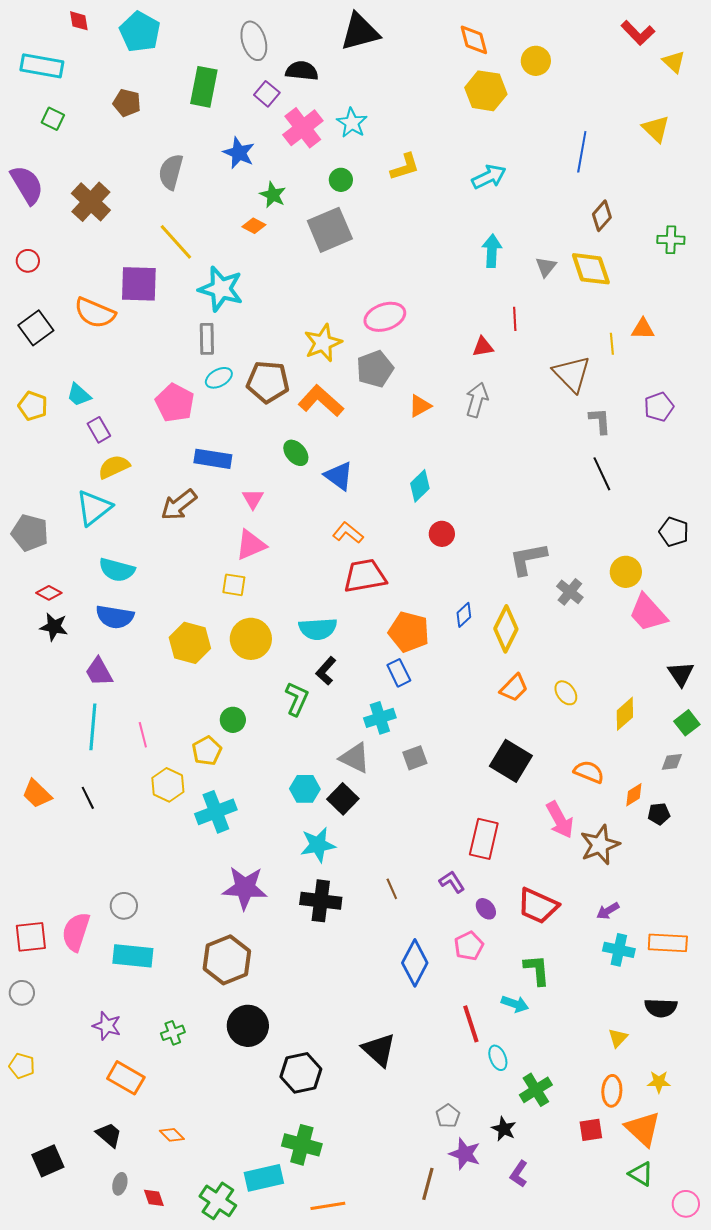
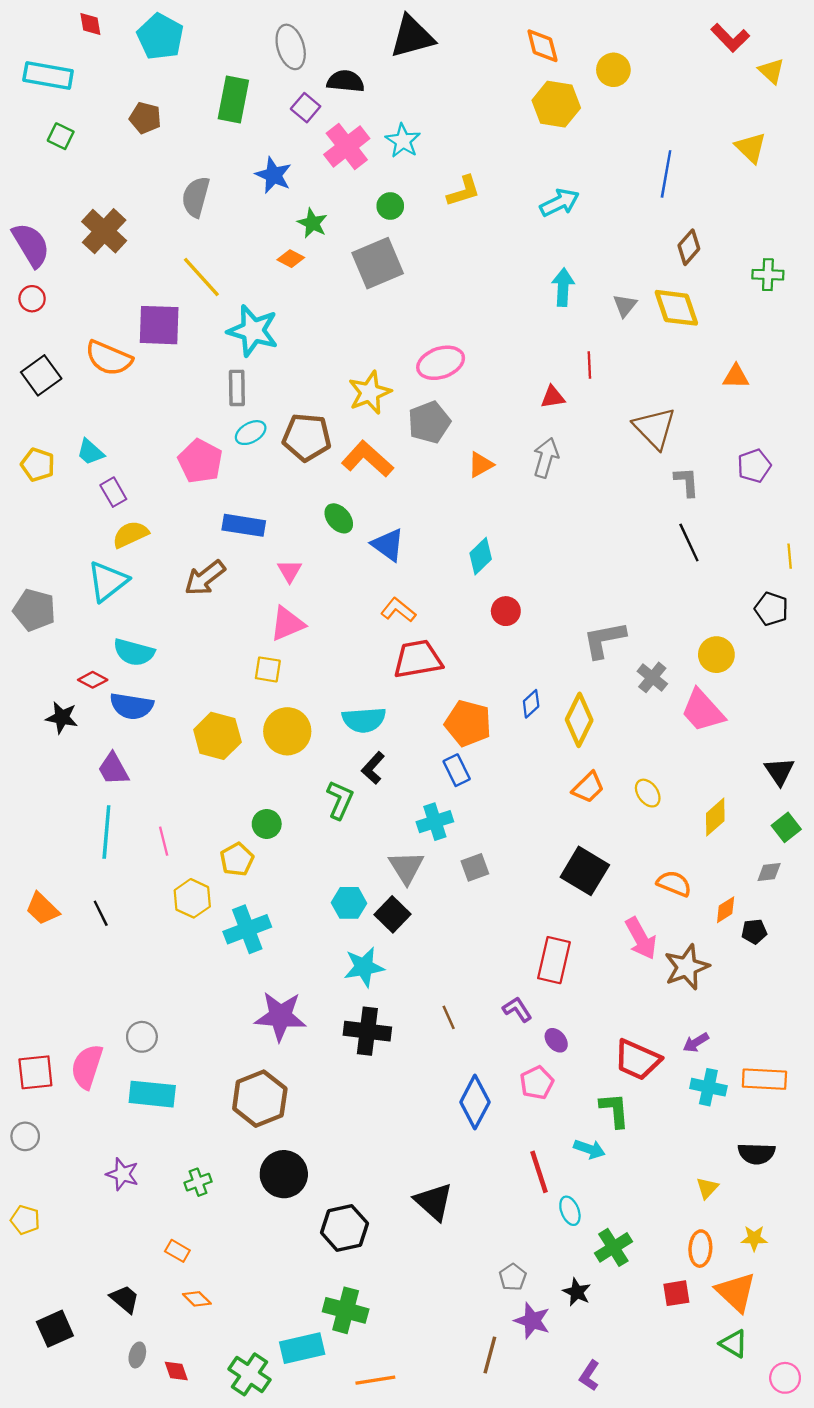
purple semicircle: (27, 185) -> (31, 245), moved
yellow line: (612, 344) -> (790, 556), moved
red diamond: (49, 593) -> (93, 680), moved
pink trapezoid: (648, 613) -> (703, 711), moved
gray triangle: (355, 758) -> (406, 867), turned 32
red trapezoid: (538, 906) -> (637, 1060), moved
orange rectangle: (126, 1078) -> (177, 1251), moved, size x0.6
purple L-shape: (519, 1174) -> (589, 1376), moved

